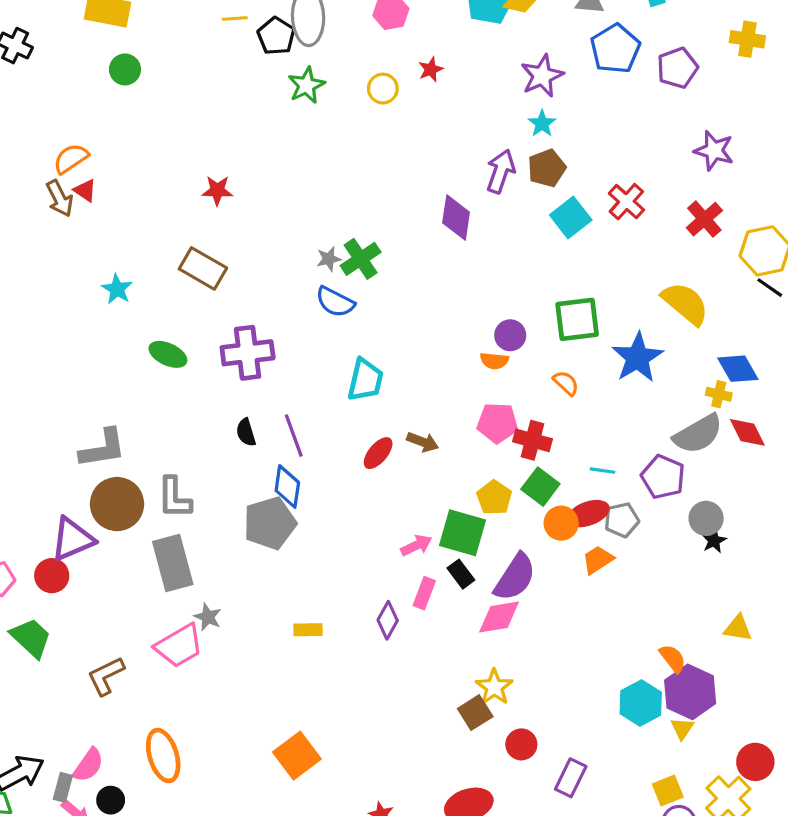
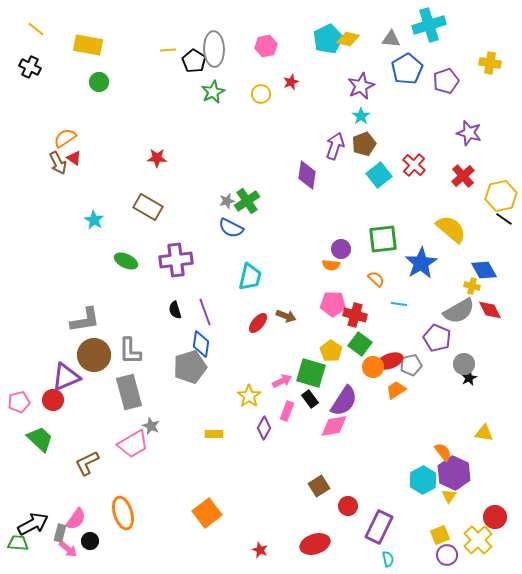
cyan line: (603, 471) -> (399, 304), moved
yellow star: (494, 687) -> (249, 396), moved
purple rectangle: (571, 778) -> (379, 527), size x1.4

